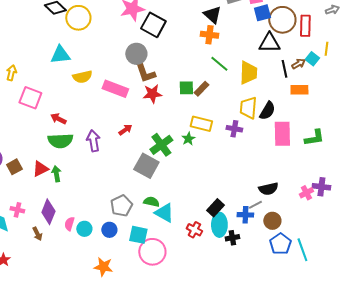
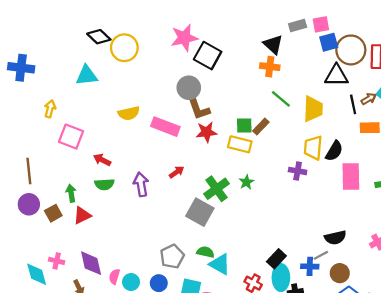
cyan triangle: (60, 55) -> (87, 75), moved
yellow rectangle: (201, 124) -> (240, 144), moved
green semicircle: (60, 141) -> (104, 184), size x0.7
green arrow: (56, 174) -> (71, 193), moved
purple diamond: (48, 212) -> (91, 263), turned -35

